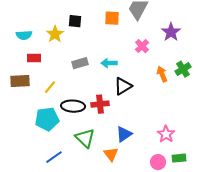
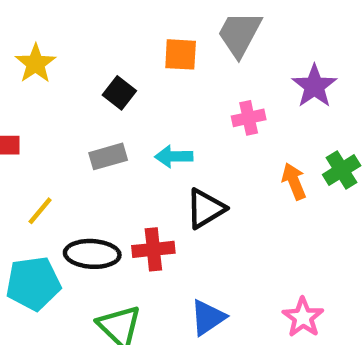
black square: (75, 21) -> (119, 93), moved, turned 32
yellow star: (55, 34) -> (36, 63), moved
pink cross: (142, 46) -> (249, 118), turned 32

